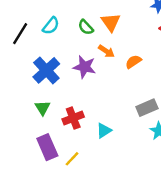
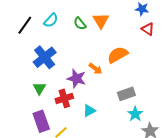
orange arrow: (106, 51) -> (96, 69), moved
orange semicircle: (133, 62) -> (118, 55), size x1.5
purple star: (85, 67) -> (76, 79), moved

